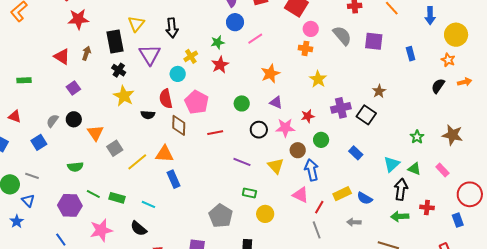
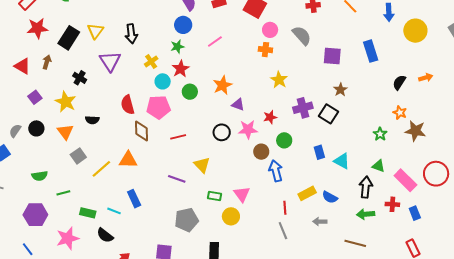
blue circle: (235, 22) -> (183, 25), moved
purple square: (374, 41) -> (332, 56), moved
black rectangle: (115, 42) -> (69, 38), moved, turned 45
blue rectangle: (411, 54) -> (371, 51), size x1.5
orange star: (448, 60) -> (400, 113), moved
cyan circle: (178, 74) -> (163, 81), moved
orange star: (270, 74) -> (222, 85), moved
yellow star: (124, 96) -> (66, 102), moved
pink pentagon: (197, 102) -> (158, 107), turned -30
green circle: (242, 103) -> (190, 92), moved
black semicircle: (148, 115) -> (92, 120), moved
orange triangle: (95, 133) -> (65, 132), moved
blue rectangle: (356, 153) -> (319, 152), turned 32
purple line: (242, 162) -> (177, 179), moved
cyan triangle: (392, 164) -> (342, 161), moved, turned -48
yellow triangle: (276, 166) -> (202, 165), moved
pink rectangle: (442, 170) -> (405, 180), moved, size x1.6
blue rectangle: (174, 179) -> (134, 199), moved
green line: (93, 194) -> (63, 193), moved, turned -40
red circle: (470, 194) -> (436, 174), moved
pink triangle: (301, 195) -> (242, 194), moved, turned 30
green rectangle: (117, 198) -> (88, 213), moved
red line: (319, 207) -> (285, 208), turned -32
gray pentagon: (221, 216) -> (187, 220), turned 30
blue rectangle: (458, 220) -> (415, 213), moved

